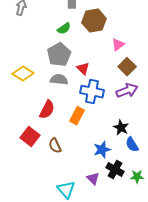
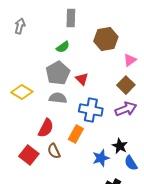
brown hexagon: (94, 21) -> (106, 39), moved
pink triangle: (118, 45) -> (130, 60), moved
red triangle: (83, 69) -> (82, 79), moved
brown semicircle: (55, 146) -> (54, 151), moved
blue star: (102, 150) -> (101, 158), moved

